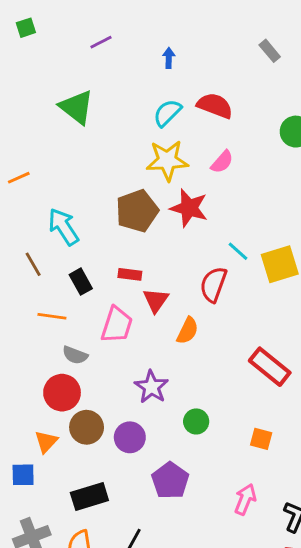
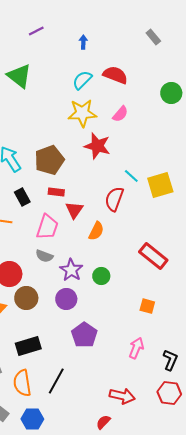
brown pentagon: (137, 211) -> (49, 160), moved
gray semicircle: (75, 355) -> (44, 256), moved
green circle: (196, 421) -> (101, 276), moved
purple circle: (130, 437) -> (66, 299), moved

